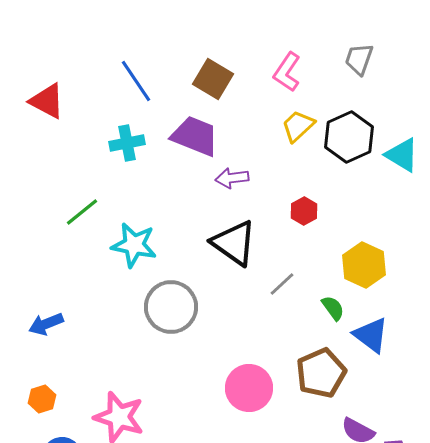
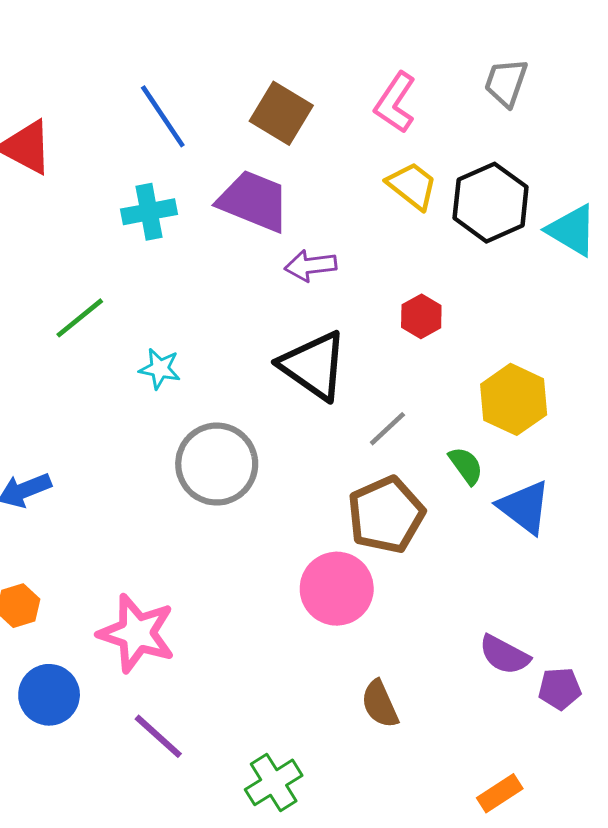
yellow trapezoid: (298, 126) -> (412, 186), turned 81
cyan star: (134, 245) -> (160, 369), size x0.6
brown pentagon: (321, 373) -> (386, 515), moved

